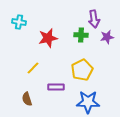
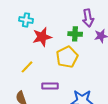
cyan cross: (19, 22) -> (26, 20), moved
yellow pentagon: (82, 70) -> (67, 57), moved

